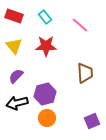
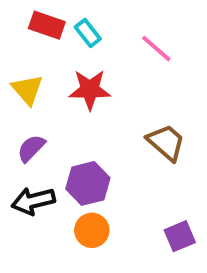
red rectangle: (14, 16) -> (47, 25), moved
brown trapezoid: (85, 73) -> (166, 142), turned -45

